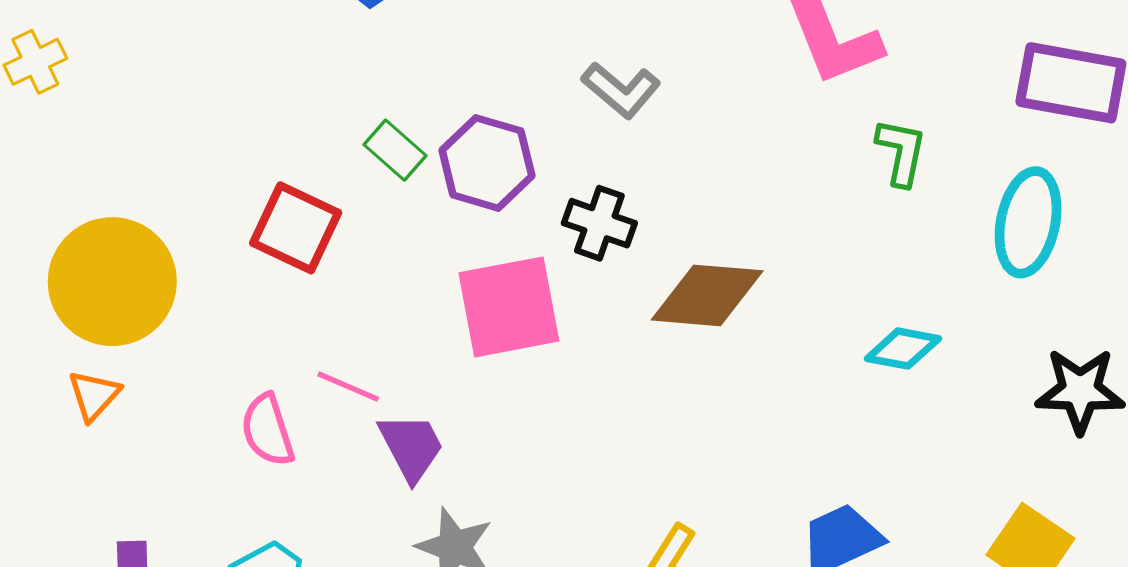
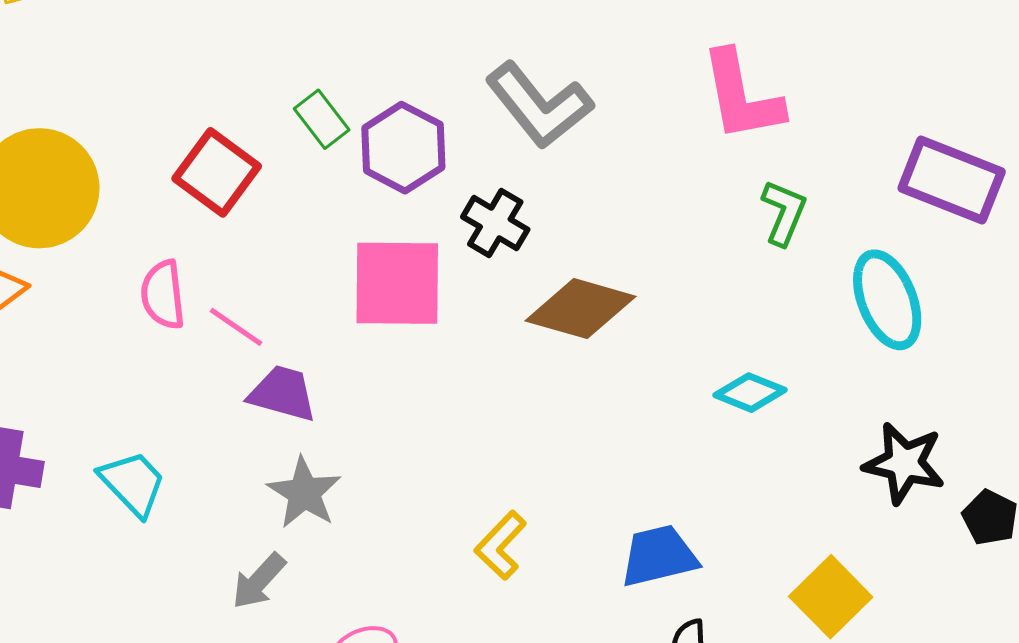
gray L-shape: (621, 90) -> (539, 105), size x1.5
cyan ellipse: (1028, 222) -> (887, 300), turned -44
pink semicircle: (268, 430) -> (163, 295), moved
purple trapezoid: (411, 447) -> (283, 393), turned -58

